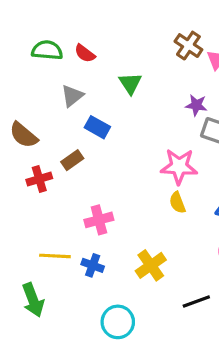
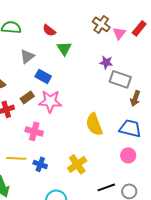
red semicircle: (85, 53) -> (49, 30), moved
pink star: (179, 166) -> (50, 101), moved
yellow semicircle: (177, 203) -> (94, 124), size x1.6
pink cross: (99, 220) -> (34, 131), moved, turned 30

